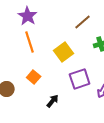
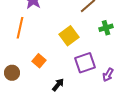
orange line: (30, 42) -> (20, 28), moved, turned 30

